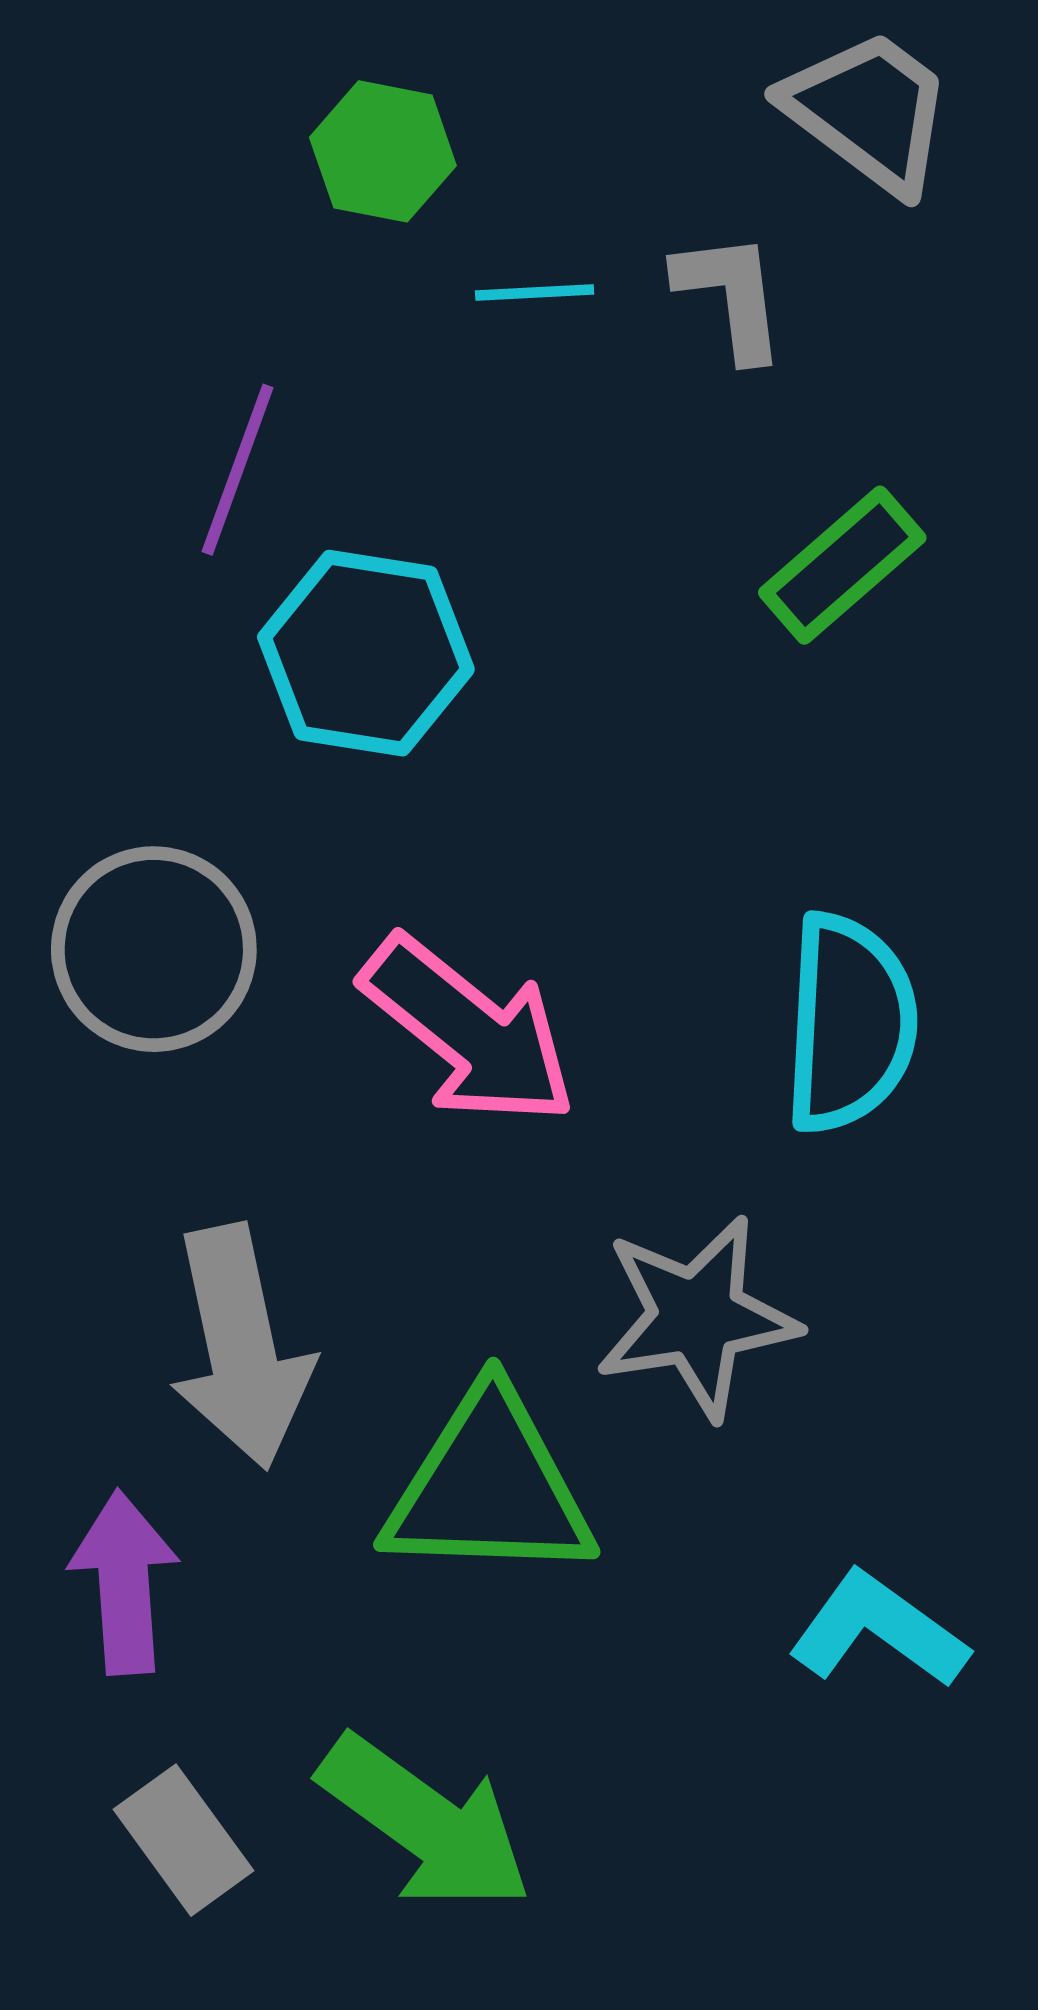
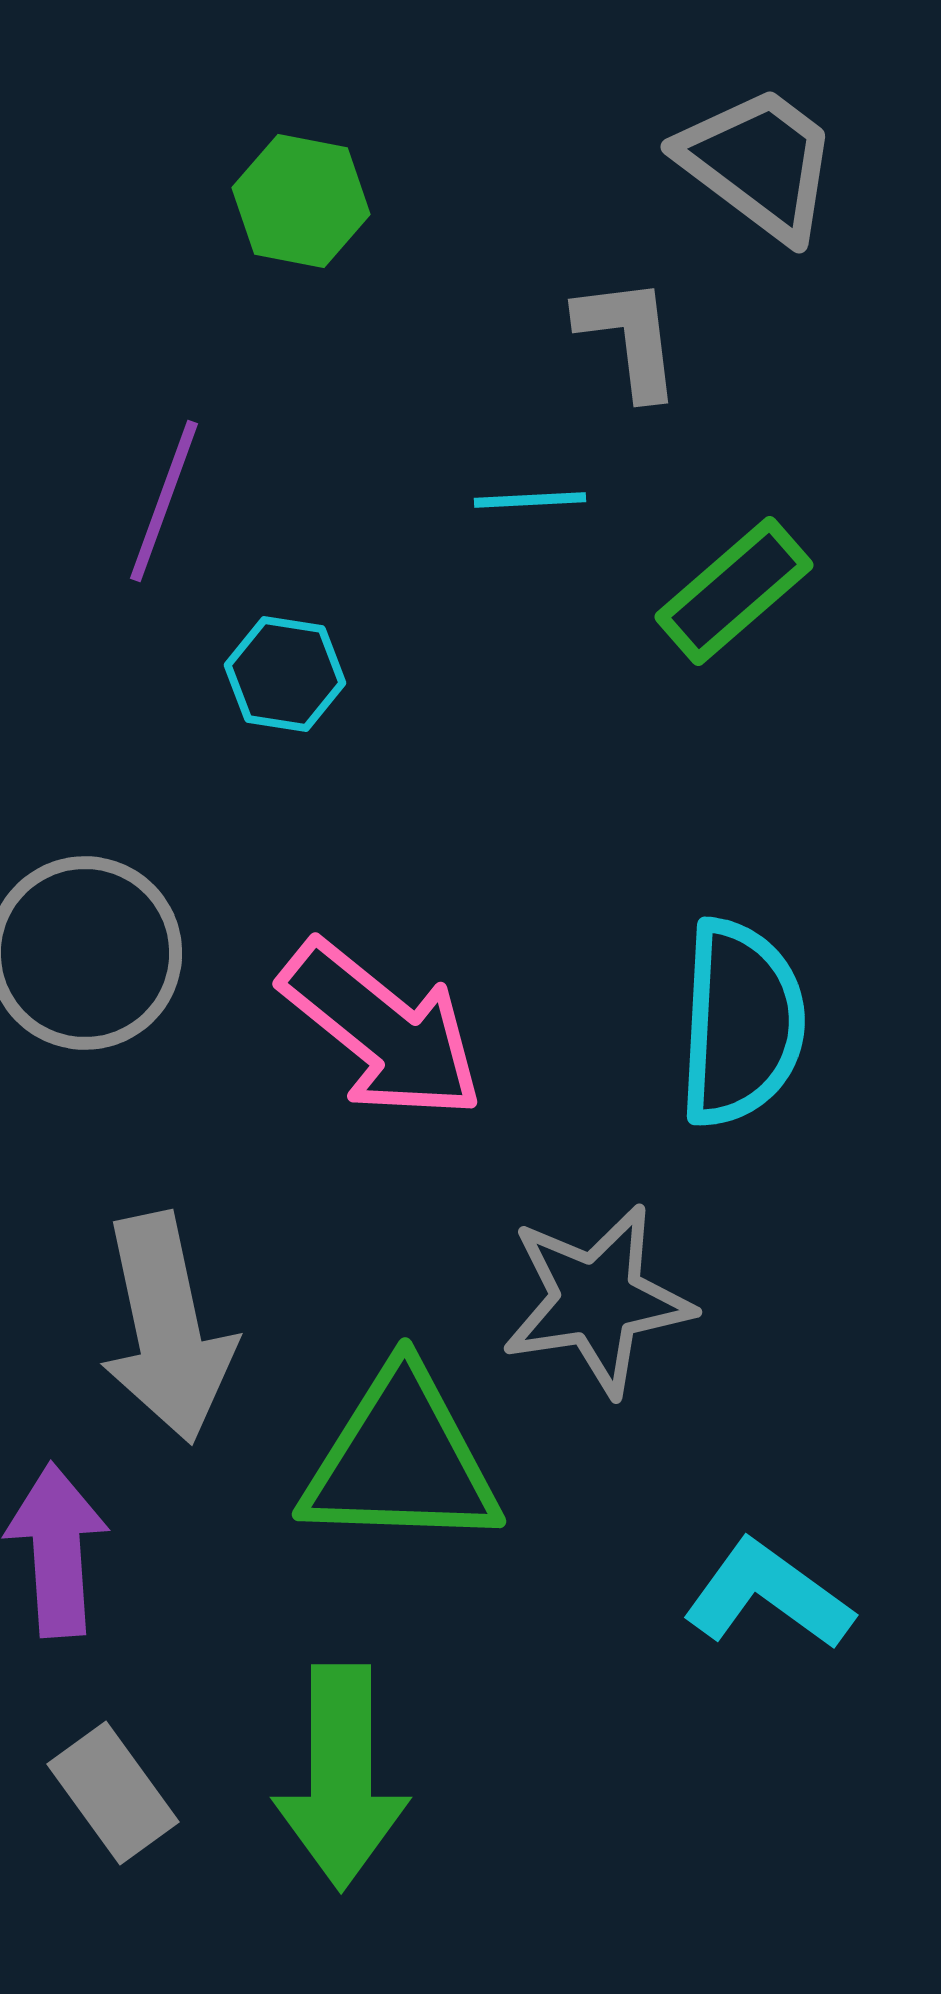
cyan line: (535, 293) -> (530, 500), moved
cyan hexagon: (366, 653) -> (285, 674), size x0.6
green arrow: (425, 1823) -> (341, 1777), turned 54

